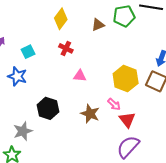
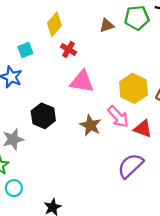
yellow diamond: (61, 19) -> (54, 24), moved
pink triangle: (80, 76) -> (82, 82), size x1.6
pink arrow: (114, 104) -> (118, 117), size x1.5
red triangle: (127, 120) -> (143, 129), moved, turned -36

